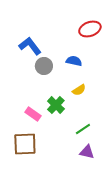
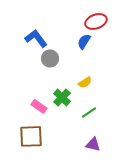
blue semicircle: (74, 61) -> (84, 41), moved, turned -70
green line: (83, 129) -> (89, 112), moved

